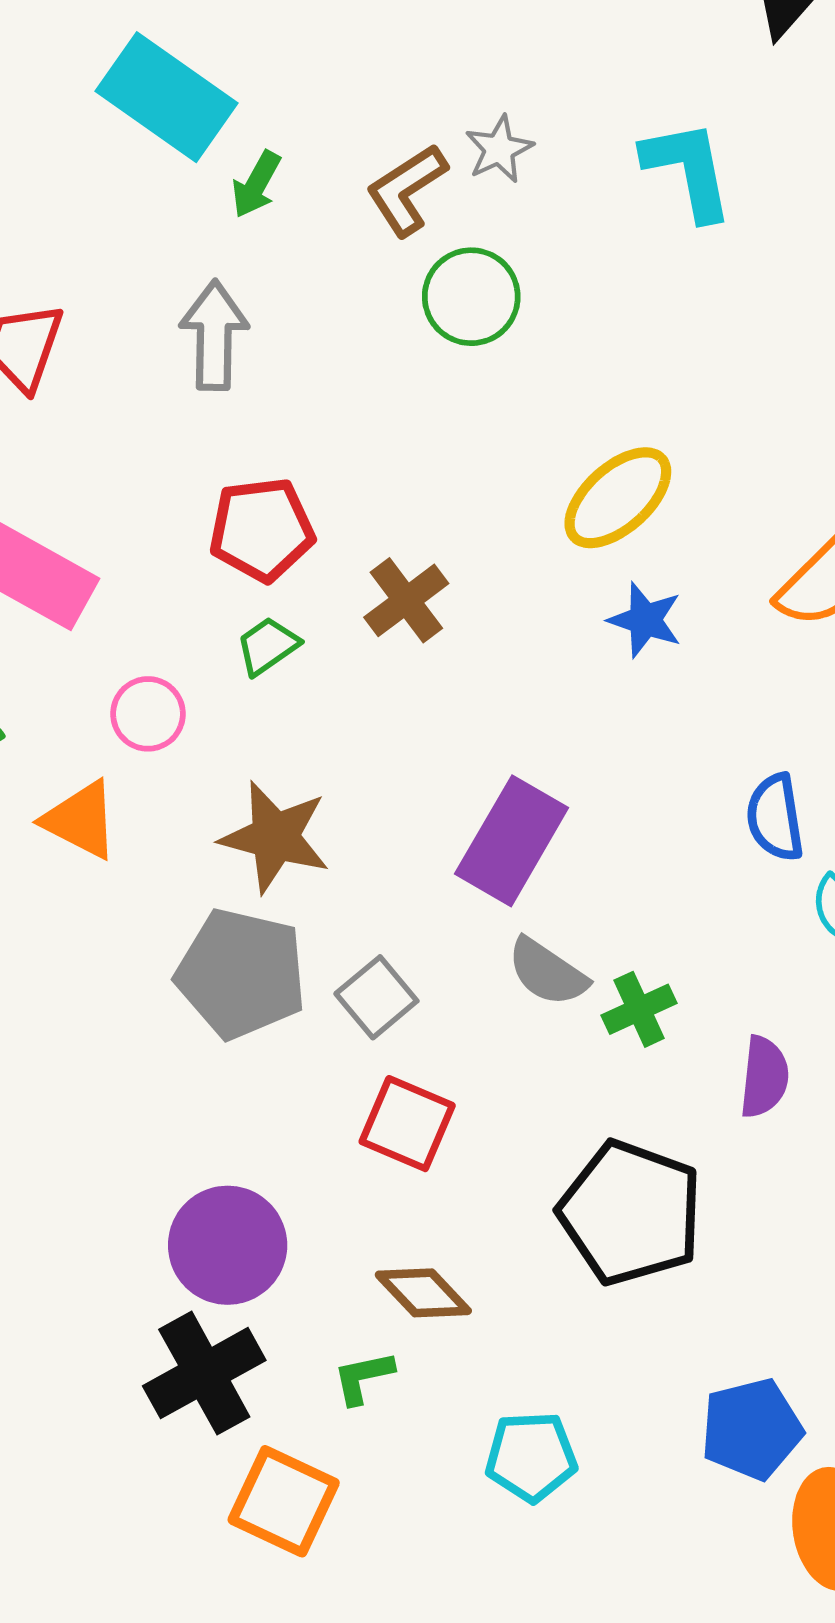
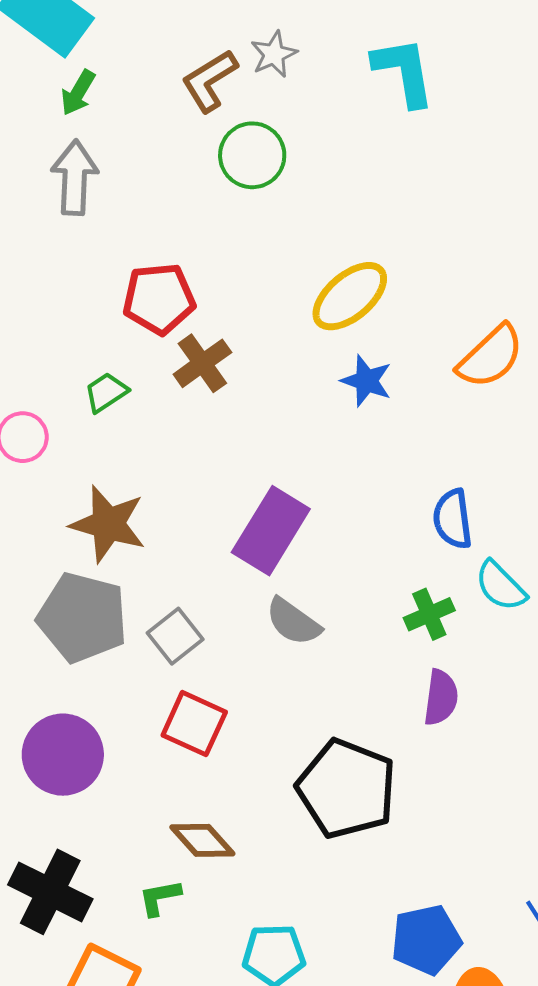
green arrow: (256, 184) -> (78, 93), moved
red pentagon: (262, 530) -> (159, 299), moved
green cross: (639, 1009) -> (429, 614), moved
purple circle: (228, 1245) -> (63, 755), moved
black cross: (204, 1373) -> (50, 892), turned -36

